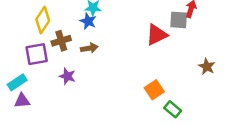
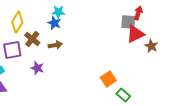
red triangle: (157, 35) -> (135, 34), moved
brown cross: (61, 41) -> (32, 39), turned -35
brown star: (207, 66) -> (151, 46), moved

